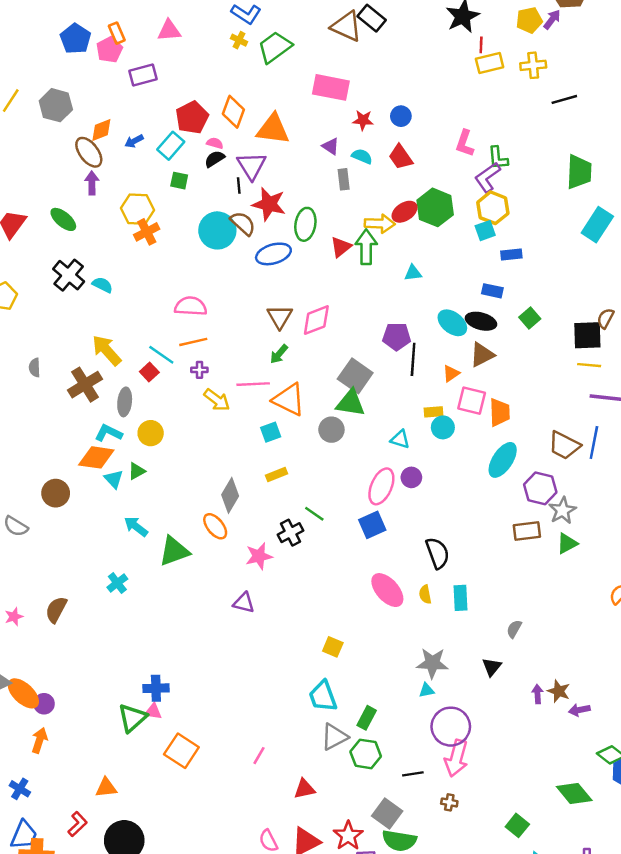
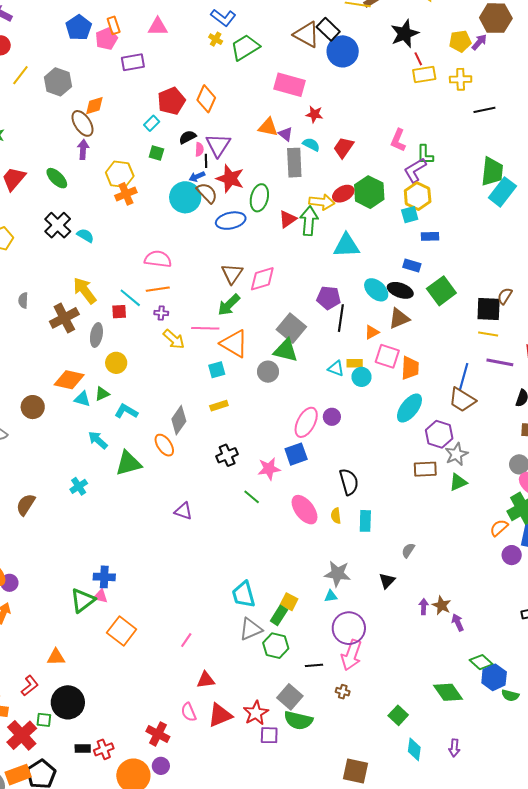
red line: (481, 45) -> (418, 59), turned -32
blue circle: (401, 116) -> (343, 51), moved, size x1.8
orange triangle: (273, 129) -> (268, 127), moved, size x0.7
blue arrow: (134, 141) -> (197, 177), moved
pink semicircle: (215, 143) -> (199, 149), moved, turned 72
cyan rectangle: (171, 146) -> (152, 123), size x0.7
red trapezoid: (401, 157) -> (343, 148), turned 65
gray rectangle: (344, 179) -> (294, 163), size x1.6
cyan rectangle: (597, 225) -> (502, 192), moved
cyan triangle: (413, 273) -> (346, 246), size x1.8
green square: (530, 318) -> (441, 291), size x1.6
green arrow: (279, 354) -> (229, 305), size x1.4
red square: (149, 372) -> (119, 312), turned 35
cyan L-shape: (109, 433) -> (126, 411), moved
cyan triangle: (400, 439) -> (336, 368), moved
blue line: (594, 442) -> (464, 377), moved
cyan triangle: (114, 479) -> (82, 399), turned -36
green line: (314, 514) -> (252, 497), moved
pink star: (259, 556) -> (269, 469), moved
yellow square: (333, 647) -> (289, 602), moved
purple arrow: (579, 710) -> (458, 622), turned 72
red triangle: (304, 789) -> (206, 680), moved

